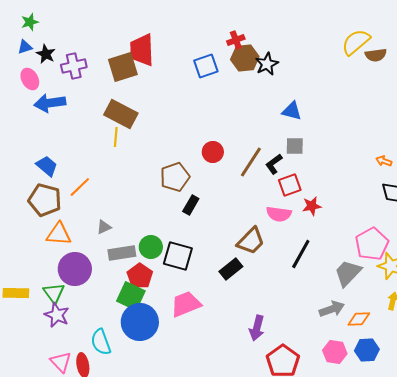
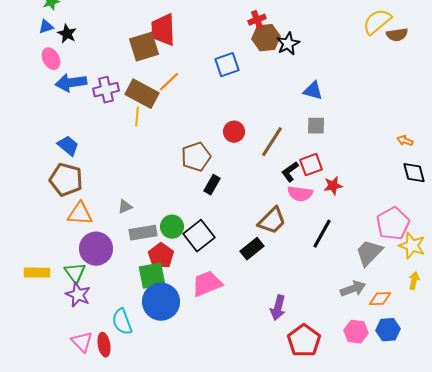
purple cross: (74, 66) -> (106, 90), moved
blue square: (206, 66) -> (227, 65), moved
black L-shape: (274, 164) -> (290, 172), moved
orange line: (80, 187) -> (169, 82), moved
black square: (178, 256) -> (199, 236), turned 36
green square: (131, 296) -> (152, 276), turned -36

